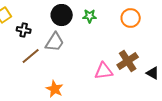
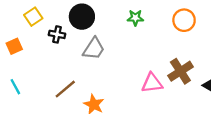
black circle: (62, 15) -> (82, 17), moved
brown line: (31, 56) -> (65, 89), moved

